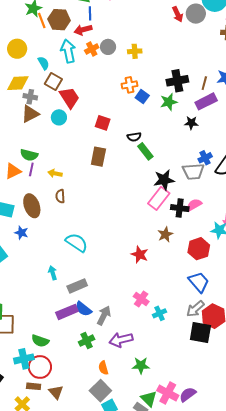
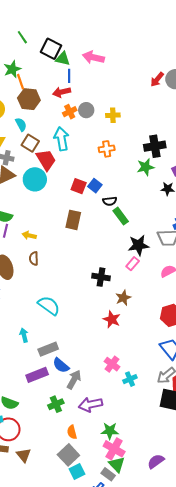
red arrow: (178, 14) -> (157, 79), turned 63
brown hexagon: (59, 20) -> (29, 99), moved
cyan arrow: (68, 51) -> (61, 139), moved
blue square: (142, 97) -> (95, 186), moved
cyan circle: (59, 117) -> (35, 179), size x1.5
pink rectangle: (159, 198) -> (133, 264), size x0.6
black cross: (180, 208) -> (101, 277), moved
brown star: (165, 234) -> (123, 298), moved
blue semicircle: (83, 309) -> (61, 365), moved
pink cross: (168, 393) -> (114, 449), moved

